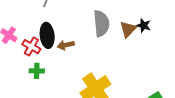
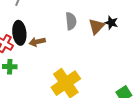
gray semicircle: (101, 23) -> (71, 21), size x0.7

